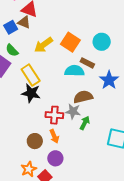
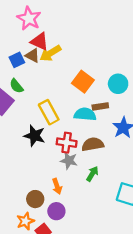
yellow arrow: (43, 45) -> (50, 53), moved
brown rectangle: (87, 63) -> (100, 106), turned -40
yellow rectangle: (31, 75) -> (49, 112), moved
gray star: (73, 111) -> (69, 161), moved
red cross: (54, 115) -> (67, 143), moved
brown circle: (35, 141) -> (35, 199), moved

